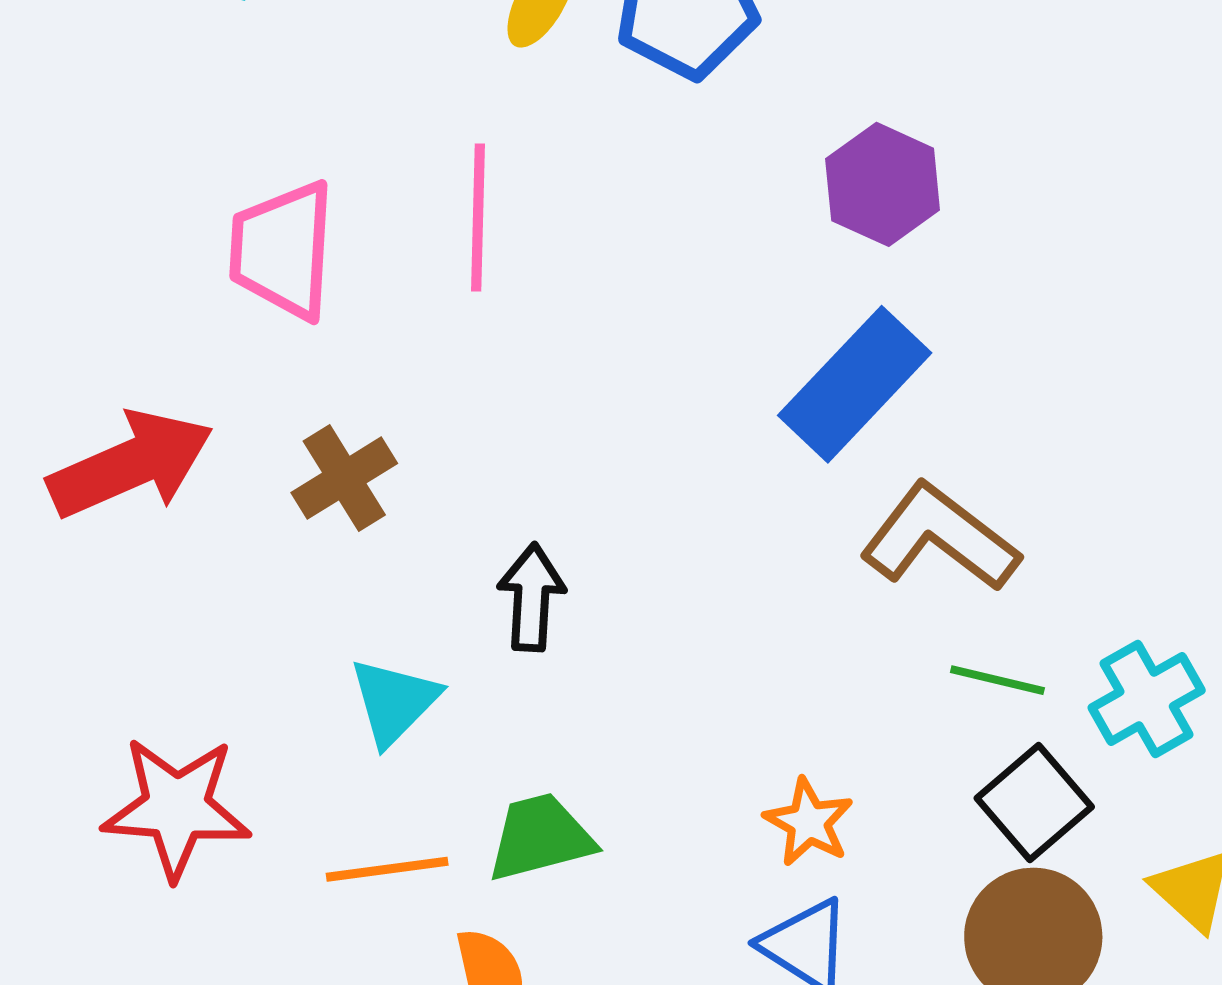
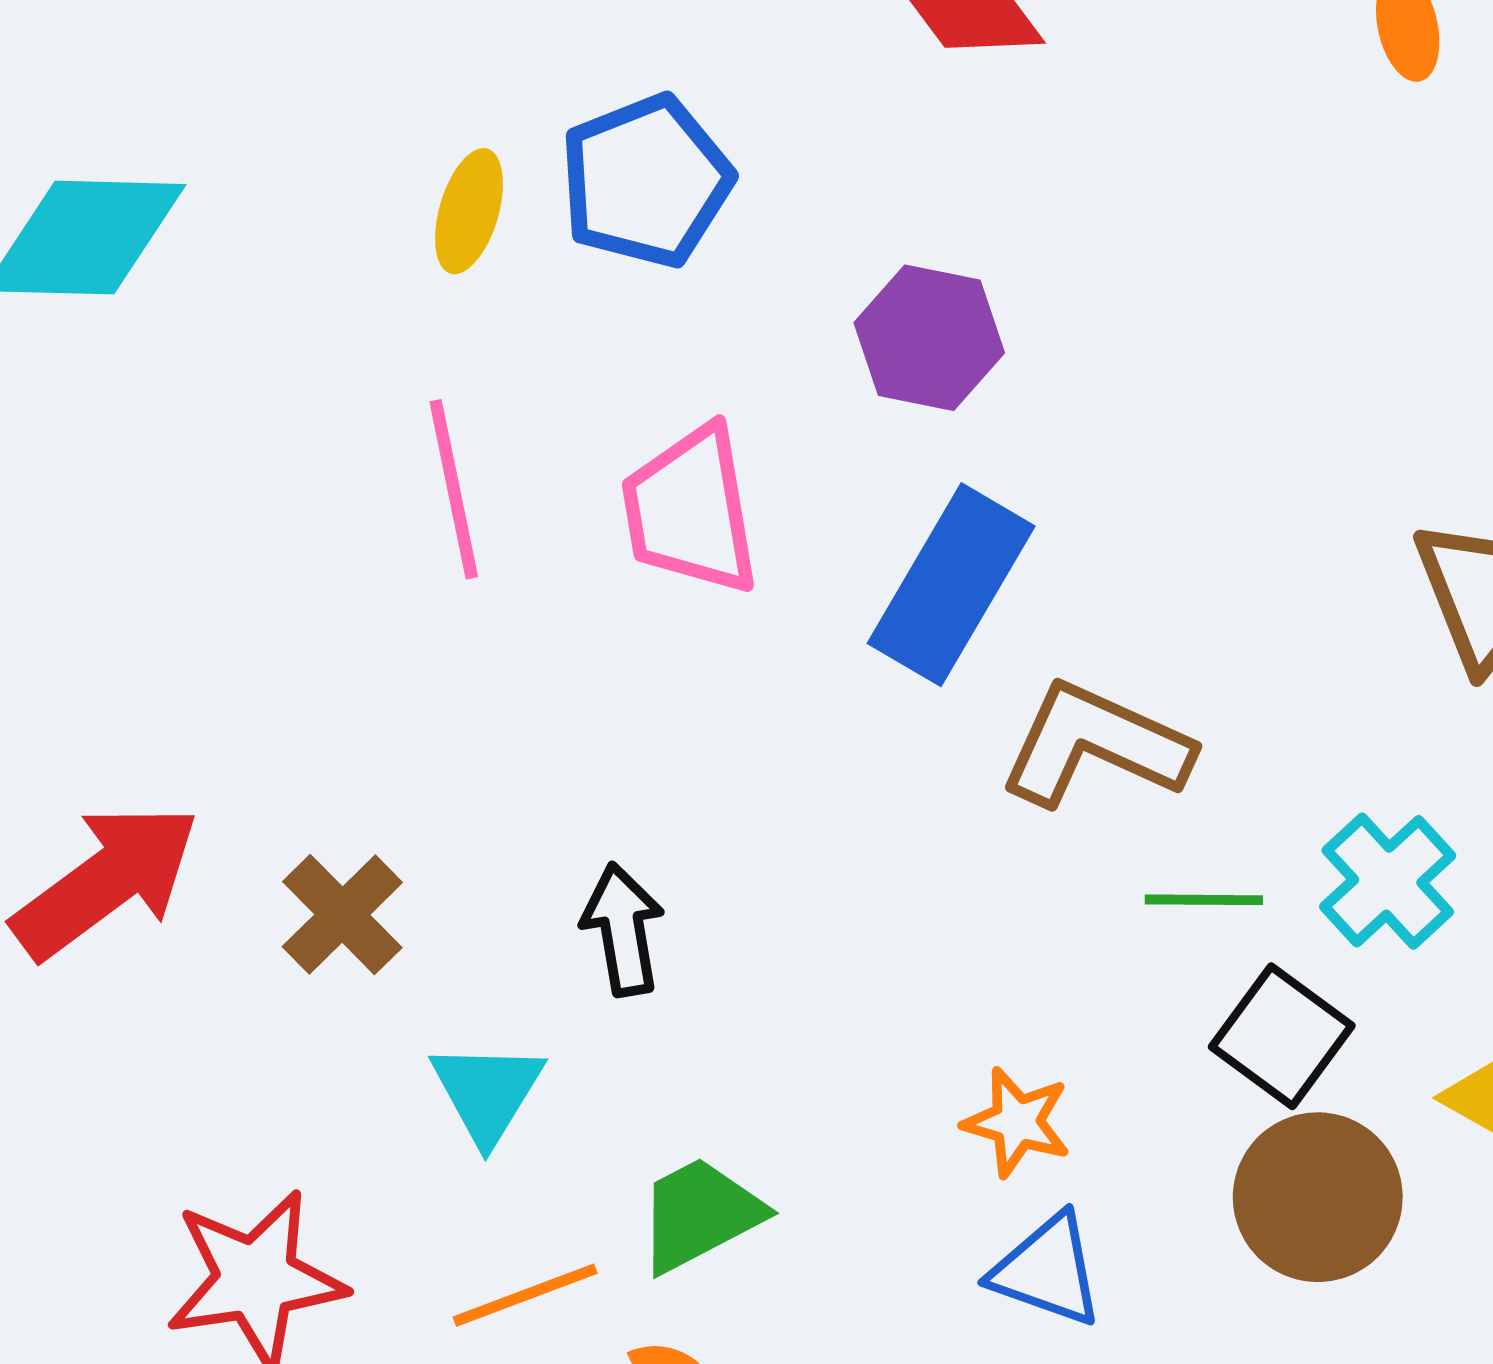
pink trapezoid: (283, 250) -> (690, 510), moved
brown cross: (344, 478) -> (342, 915), moved

